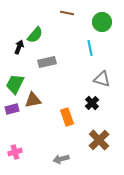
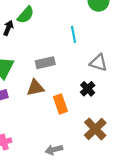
cyan line: (90, 48) -> (73, 34), moved
gray rectangle: (47, 62) -> (45, 63), moved
brown triangle: (33, 100) -> (35, 88), moved

